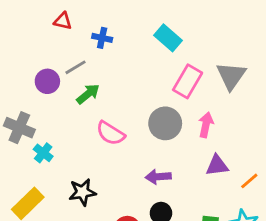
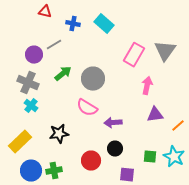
cyan rectangle: (168, 38) -> (104, 24), moved
green arrow: (88, 94) -> (63, 74), moved
gray circle: (165, 123) -> (93, 79), moved
gray cross: (19, 128) -> (28, 83), moved
pink semicircle: (110, 133) -> (87, 108), moved

